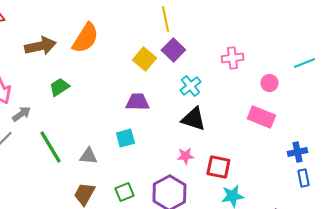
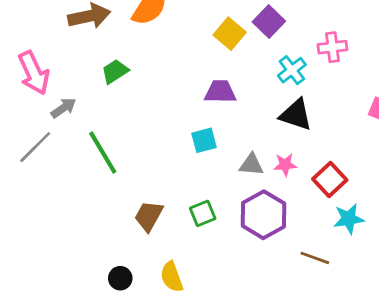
pink cross: (232, 58) -> (332, 47), moved
gray triangle: (88, 156) -> (251, 165), moved
red square: (218, 167) -> (330, 180), turned 35

